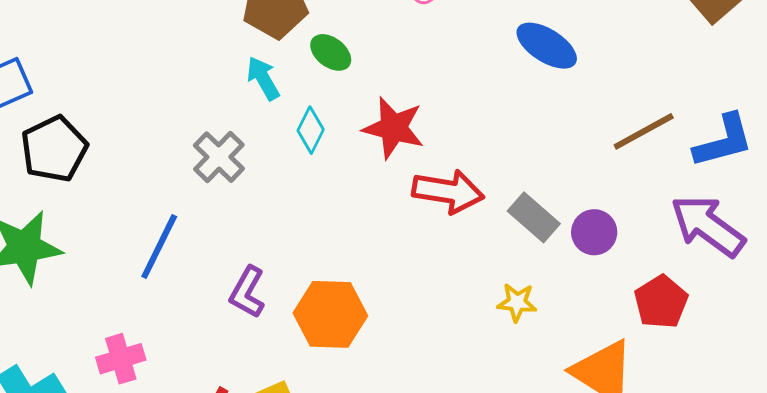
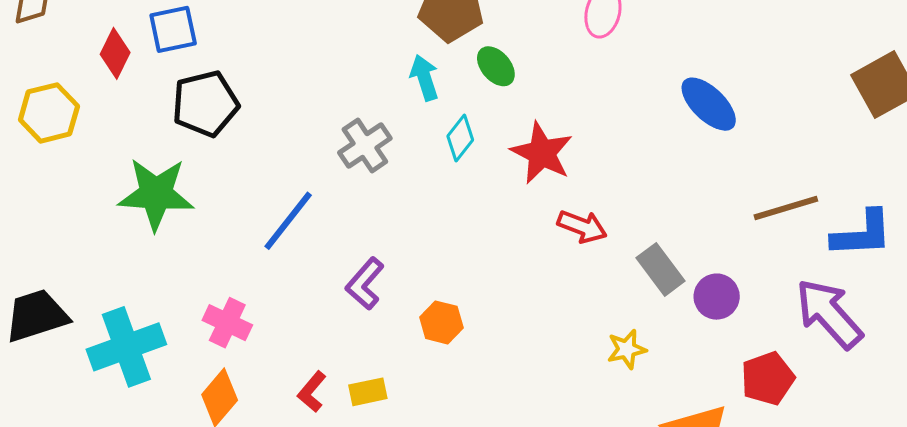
red arrow: (448, 192) -> (582, 227), size x0.7
yellow star: (517, 302) -> (627, 349), turned -30
orange hexagon: (330, 314) -> (441, 322), size x0.6
pink cross: (121, 359) -> (227, 323), turned 30

